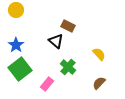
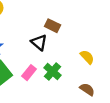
brown semicircle: (99, 83) -> (87, 89), turned 80
pink rectangle: (47, 84) -> (29, 73), moved

